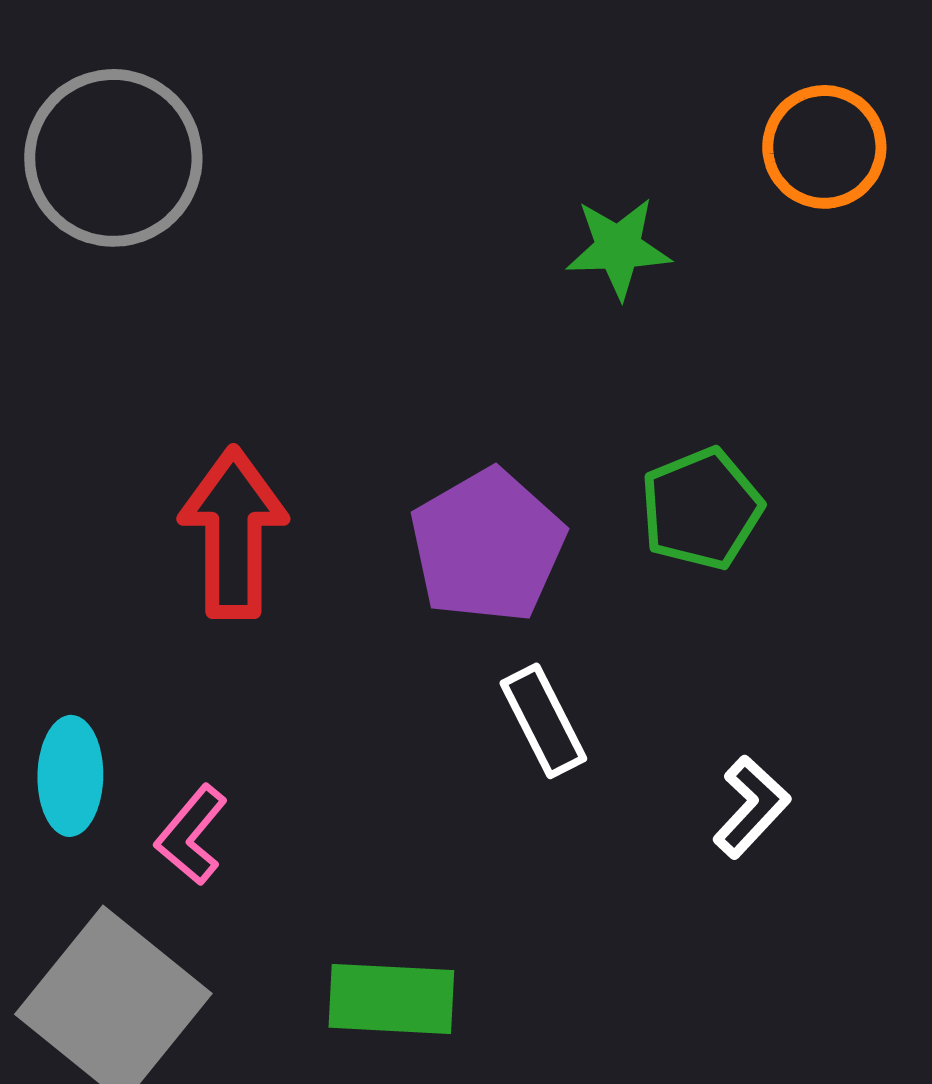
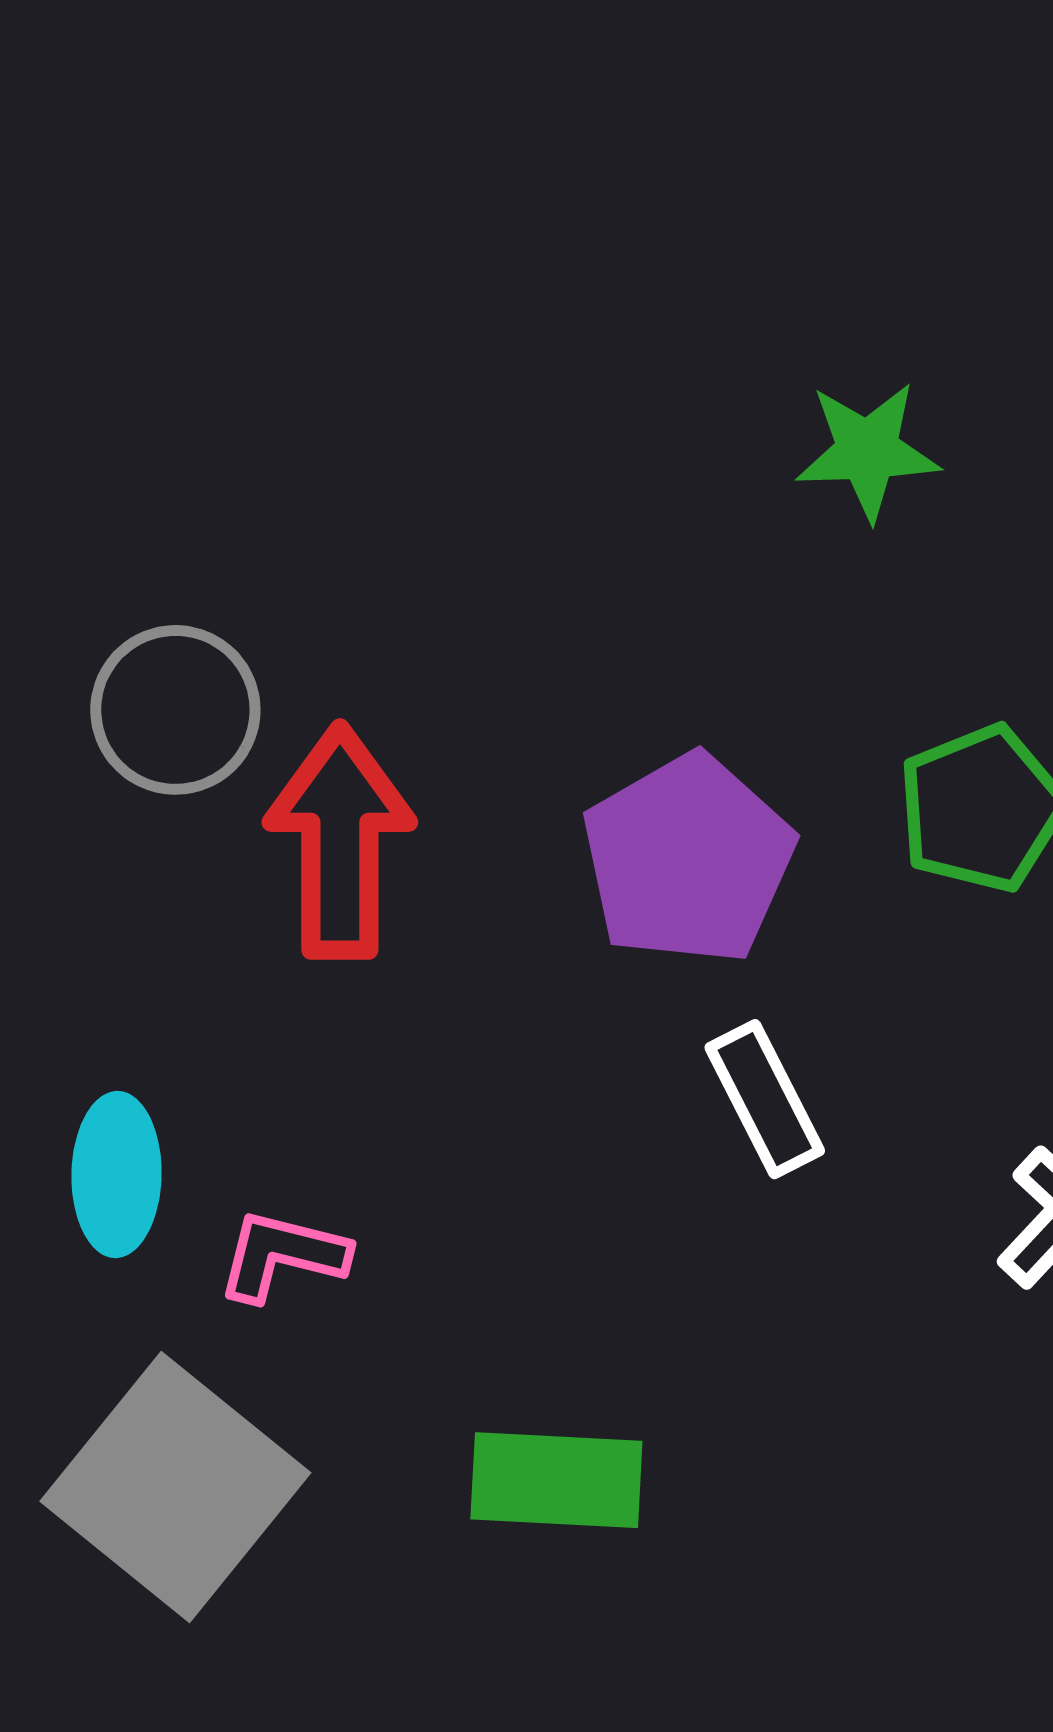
gray circle: (113, 158) -> (175, 710), moved, size x0.7
pink L-shape: (191, 835) -> (282, 1255), turned 64

